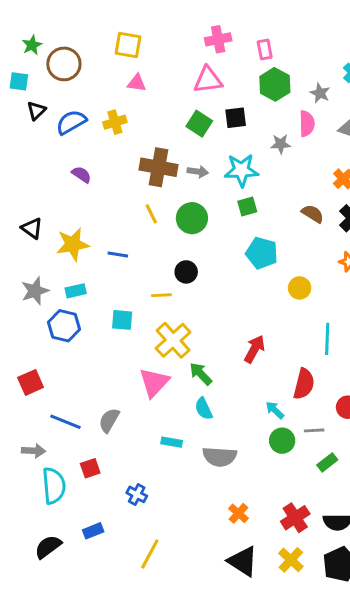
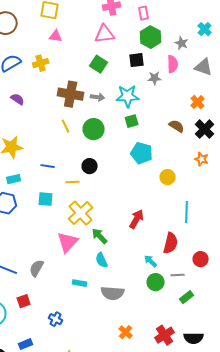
black square: (236, 118) -> (137, 60), moved
blue line: (118, 254) -> (48, 166), moved

